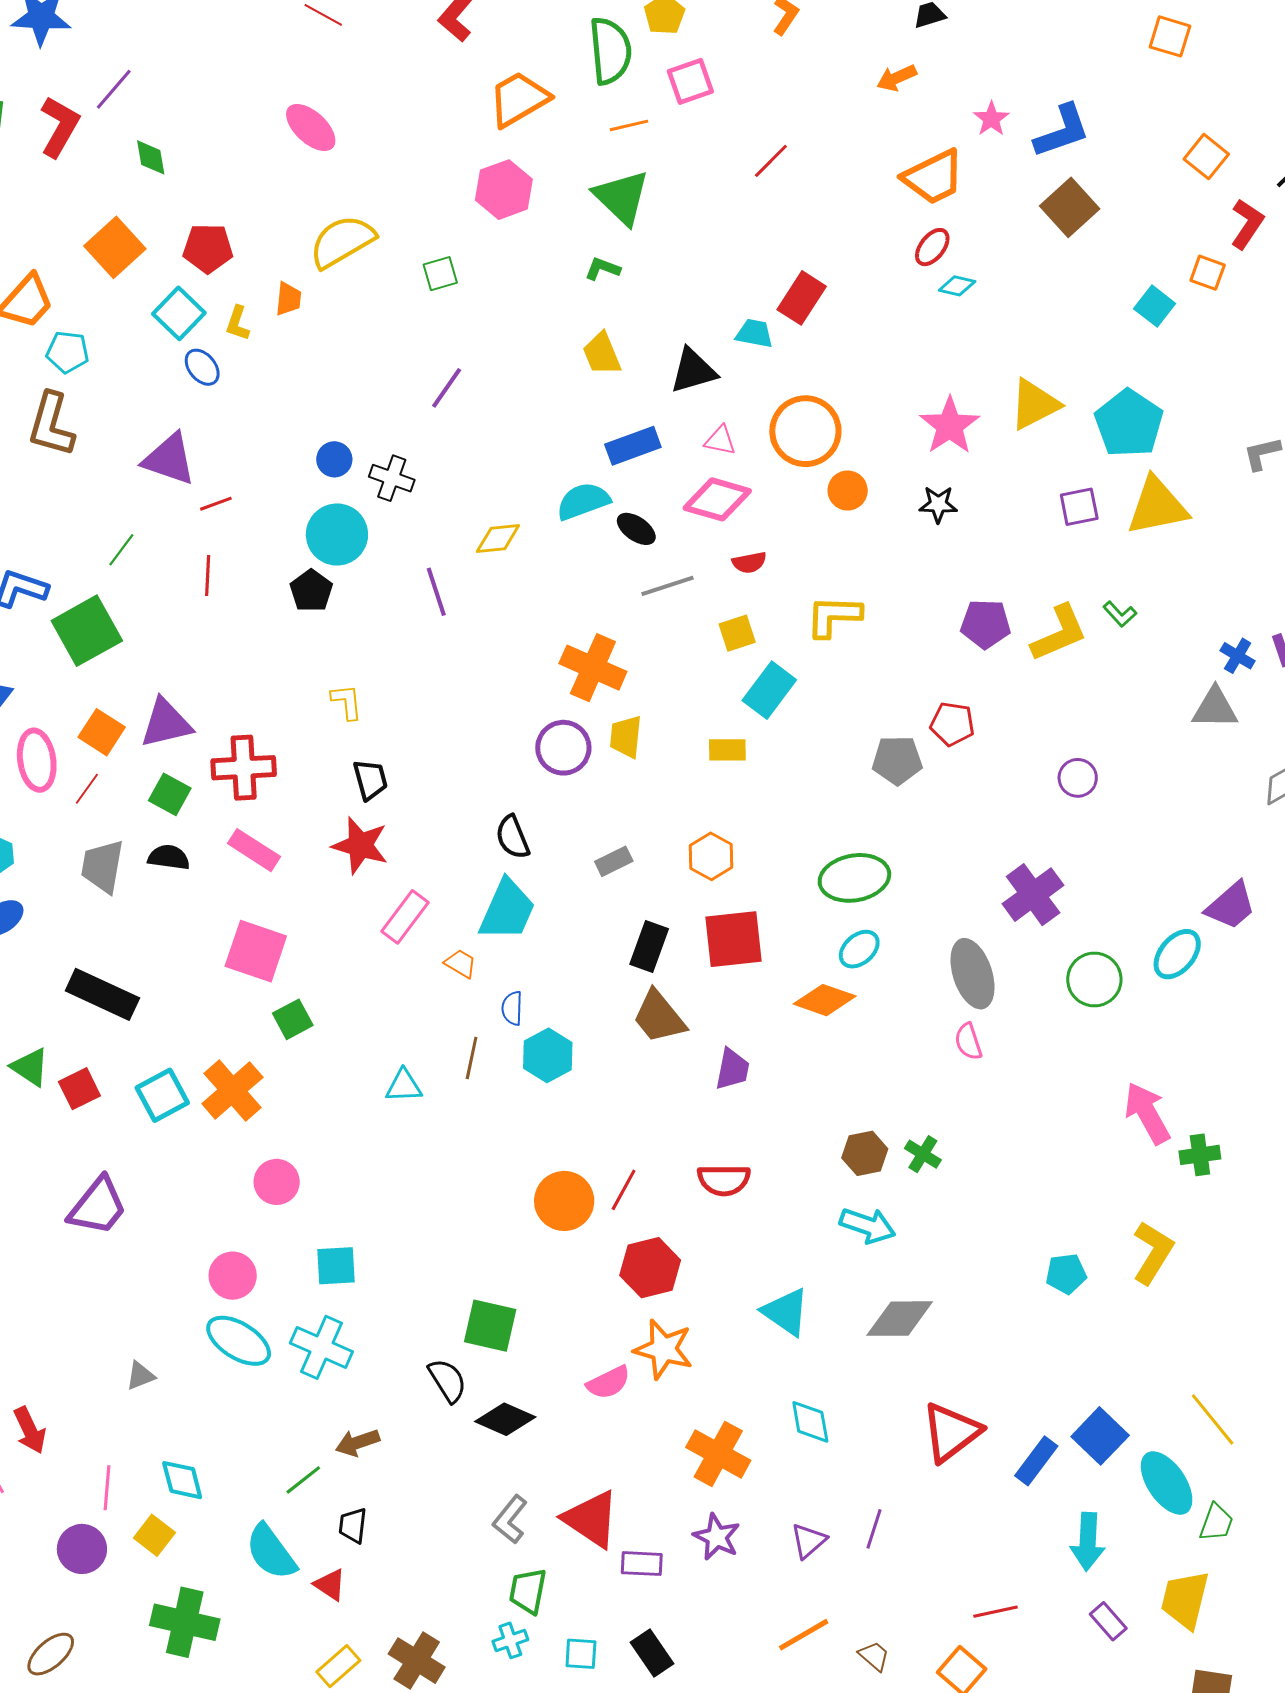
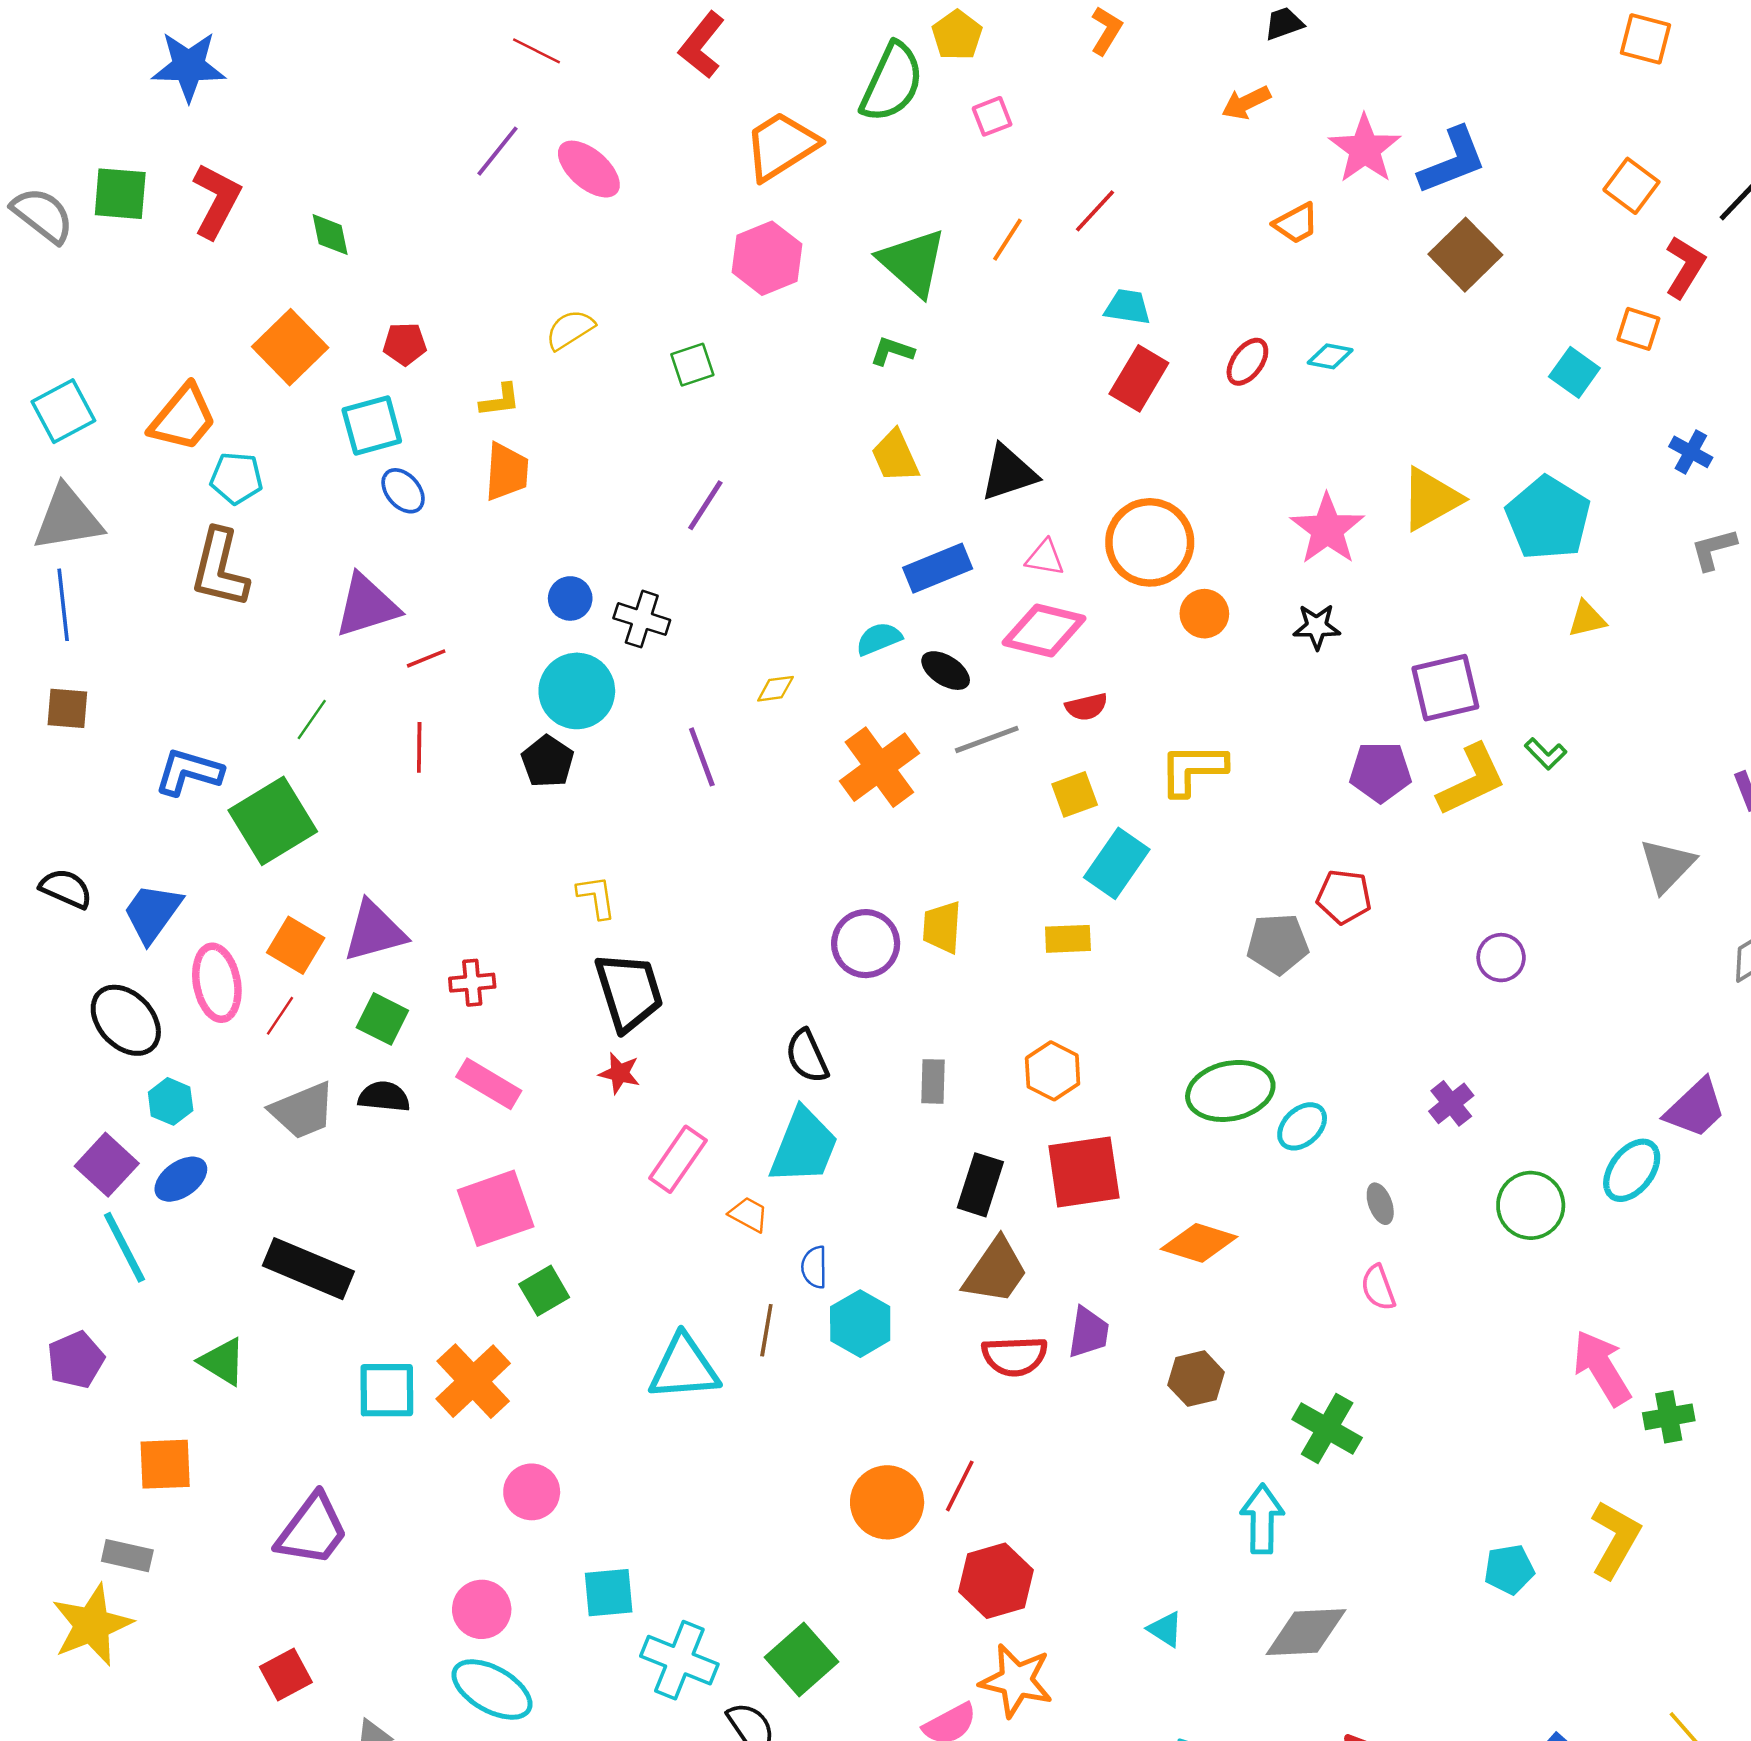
orange square: (1170, 36) -> (1646, 39), moved
green semicircle: (610, 51) -> (892, 82), turned 32
pink square: (690, 81) -> (992, 116), size x0.7
purple line: (114, 89) -> (497, 151), moved
pink star: (991, 119) -> (1365, 149), size x1.6
orange line: (629, 125) -> (1007, 240), moved, turned -42
pink ellipse: (311, 127) -> (589, 169), moved
orange trapezoid: (933, 177) -> (1296, 223), size x0.6
yellow semicircle: (342, 242) -> (570, 330), size x0.6
red ellipse: (932, 247) -> (1247, 362), moved
red pentagon: (208, 248) -> (405, 344), size x0.7
orange trapezoid: (288, 299) -> (507, 472), moved, size x1.4
cyan square: (179, 313) -> (372, 426), turned 33
yellow L-shape: (238, 323) -> (500, 400), moved, turned -114
cyan trapezoid: (754, 334) -> (1128, 307), moved
purple triangle: (169, 459) -> (367, 606), turned -34
cyan semicircle: (583, 501) -> (879, 639), size x0.7
yellow triangle: (1157, 506) -> (1587, 619), size x0.5
purple square: (1079, 507) -> (1445, 688), moved, size x1.4
yellow diamond: (498, 539) -> (775, 689), size x0.7
blue cross: (1238, 656) -> (1691, 452), moved
orange cross: (593, 668) -> (879, 767), moved, turned 32
gray triangle: (1215, 708) -> (1667, 865), turned -45
red cross: (244, 768) -> (472, 983), size x0.6
black trapezoid: (370, 780) -> (629, 992), size x1.6
red star: (360, 845) -> (620, 1073), size x0.6
gray rectangle: (614, 861) -> (933, 1081), turned -60
gray trapezoid: (102, 866) -> (303, 1111), turned -120
purple cross: (1033, 895) -> (1451, 1103), size x0.6
cyan ellipse: (859, 949) -> (1302, 1126), moved
pink square: (256, 951) -> (496, 1208), turned -36
gray ellipse: (972, 974) -> (1380, 1204), size x0.5
brown trapezoid: (659, 1017) -> (996, 1271), turned -104
cyan triangle: (404, 1086) -> (684, 1368), size x1.6
red square: (79, 1089) -> (286, 1675), moved
cyan square: (162, 1095) -> (387, 1390), turned 30
brown hexagon: (865, 1153) -> (1196, 1379), moved
green cross: (923, 1154) -> (1327, 1429), size x1.5
red semicircle: (724, 1180) -> (1015, 1356), moved
cyan arrow: (868, 1225) -> (1262, 1519), turned -106
cyan triangle: (786, 1312) -> (1165, 1629), size x0.6
green square: (490, 1326) -> (801, 1659), turned 38
cyan cross: (321, 1347) -> (679, 1660), moved

